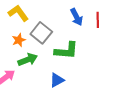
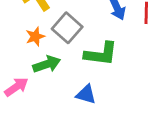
blue triangle: (57, 80) -> (86, 94), turned 42

